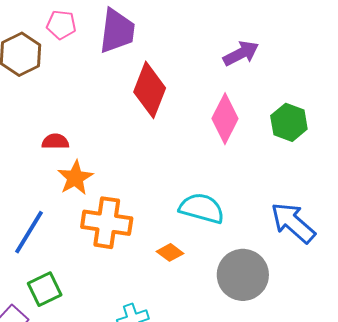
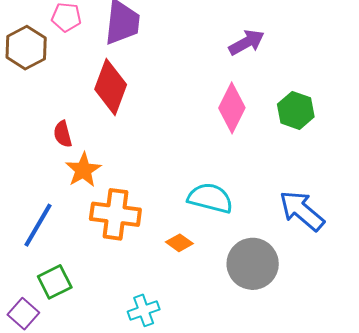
red diamond: (150, 90) -> (111, 87), moved
red semicircle: (55, 141) -> (63, 134), turned -104

